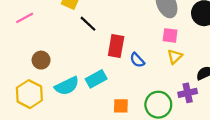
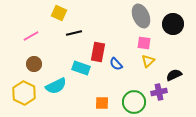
pink line: (25, 18) -> (31, 36), moved
black line: (88, 24) -> (74, 33), turned -56
cyan rectangle: (96, 79) -> (81, 68), moved, turned 48

